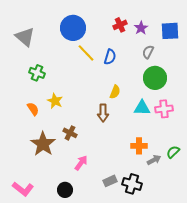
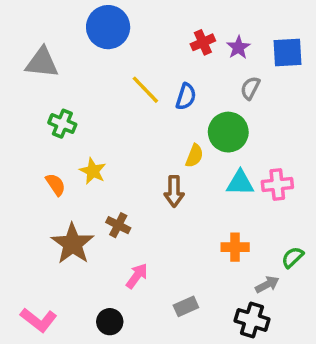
blue circle: (73, 28) -> (108, 27), moved
gray triangle: (25, 37) -> (42, 63), turned -35
green circle: (155, 78) -> (228, 132), moved
gray arrow: (154, 160) -> (267, 284), moved
black cross: (132, 184) -> (252, 320), moved

